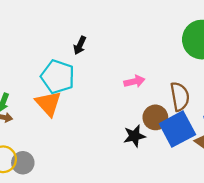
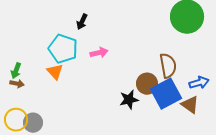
pink arrow: (134, 81) -> (99, 53), moved
orange triangle: (48, 103) -> (55, 72), size x0.7

